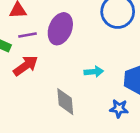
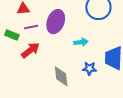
cyan arrow: (94, 72) -> (81, 42), moved
blue star: (119, 109) -> (90, 68), moved

